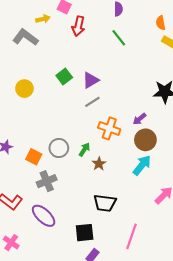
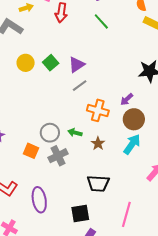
yellow circle: (24, 89) -> (26, 63), moved
green arrow: (84, 150) -> (75, 133), turned -104
orange square: (34, 157) -> (31, 151), moved
brown star: (99, 164) -> (98, 143), moved
gray cross: (47, 181) -> (58, 156), moved
purple ellipse: (44, 216) -> (39, 200), turned 40

